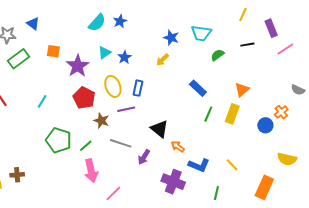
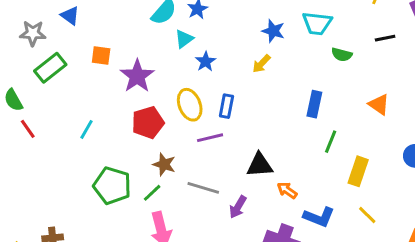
cyan triangle: (104, 53) -> (184, 39), moved
green semicircle: (217, 55) -> (342, 55), turned -128
blue rectangle: (198, 88) -> (314, 104), turned 60
orange triangle: (242, 90) -> (379, 104), turned -42
red pentagon: (84, 98) -> (148, 123), turned 30
yellow rectangle: (232, 114) -> (358, 171), moved
brown star: (101, 121) -> (164, 164), moved
black triangle: (159, 129) -> (260, 165), turned -42

